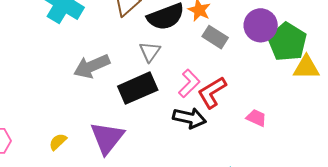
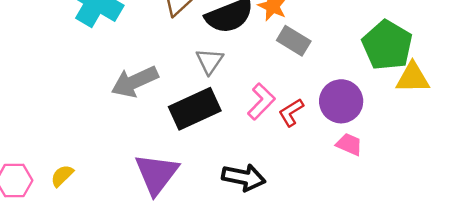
purple circle: (261, 25) -> (341, 101), moved
red L-shape: (212, 92) -> (291, 112), size x0.7
black arrow: (189, 118) -> (244, 177), moved
yellow semicircle: (58, 142) -> (62, 176), moved

